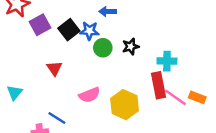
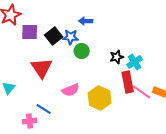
purple square: (40, 25) -> (30, 32), turned 30
black star: (131, 47) -> (117, 57), moved
cyan cross: (167, 61) -> (135, 62), turned -35
red triangle: (54, 68) -> (42, 68), size x1.6

